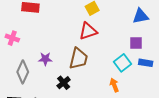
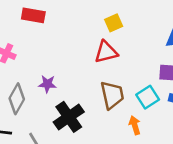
brown trapezoid: (79, 59) -> (112, 95), moved, turned -30
black cross: (64, 83) -> (69, 117), size x1.6

